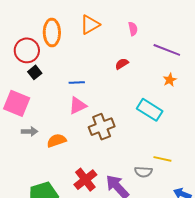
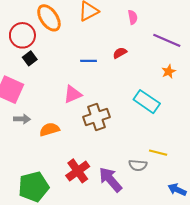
orange ellipse: (52, 33) -> (49, 18), turned -36
blue line: (77, 83) -> (89, 61), moved

